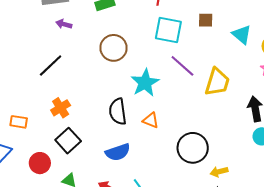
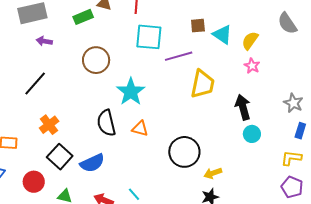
brown square: (206, 20) -> (198, 26), moved
purple line: (182, 66) -> (179, 56), moved, turned -52
blue semicircle: (118, 152) -> (92, 163), moved

